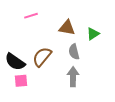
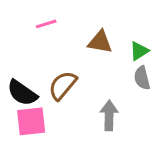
gray semicircle: (74, 52) -> (142, 78), moved
pink square: (21, 81) -> (31, 121), size x1.5

